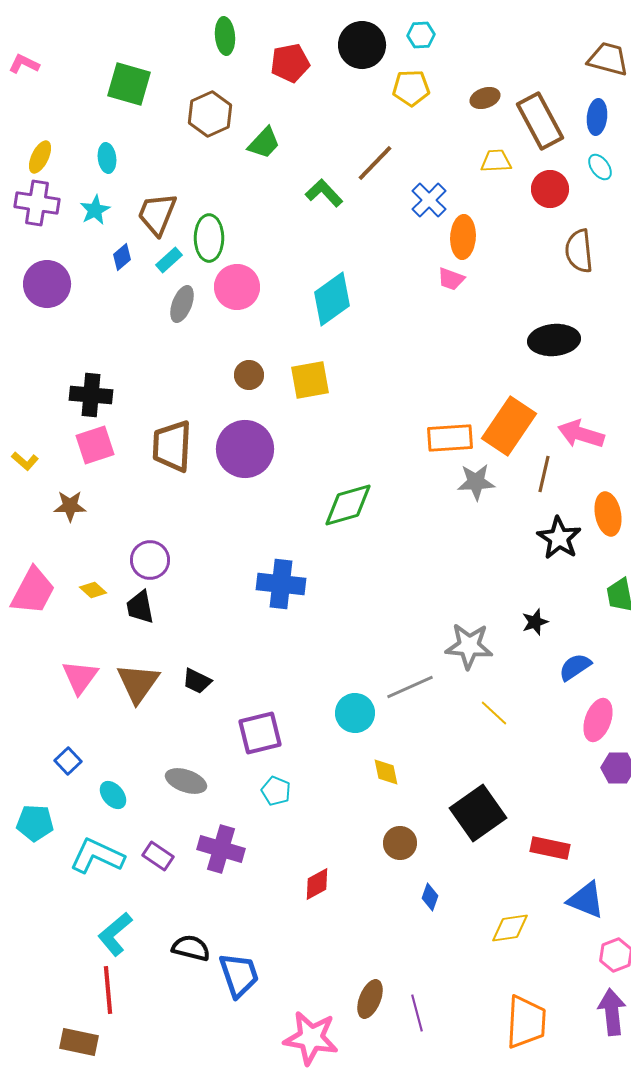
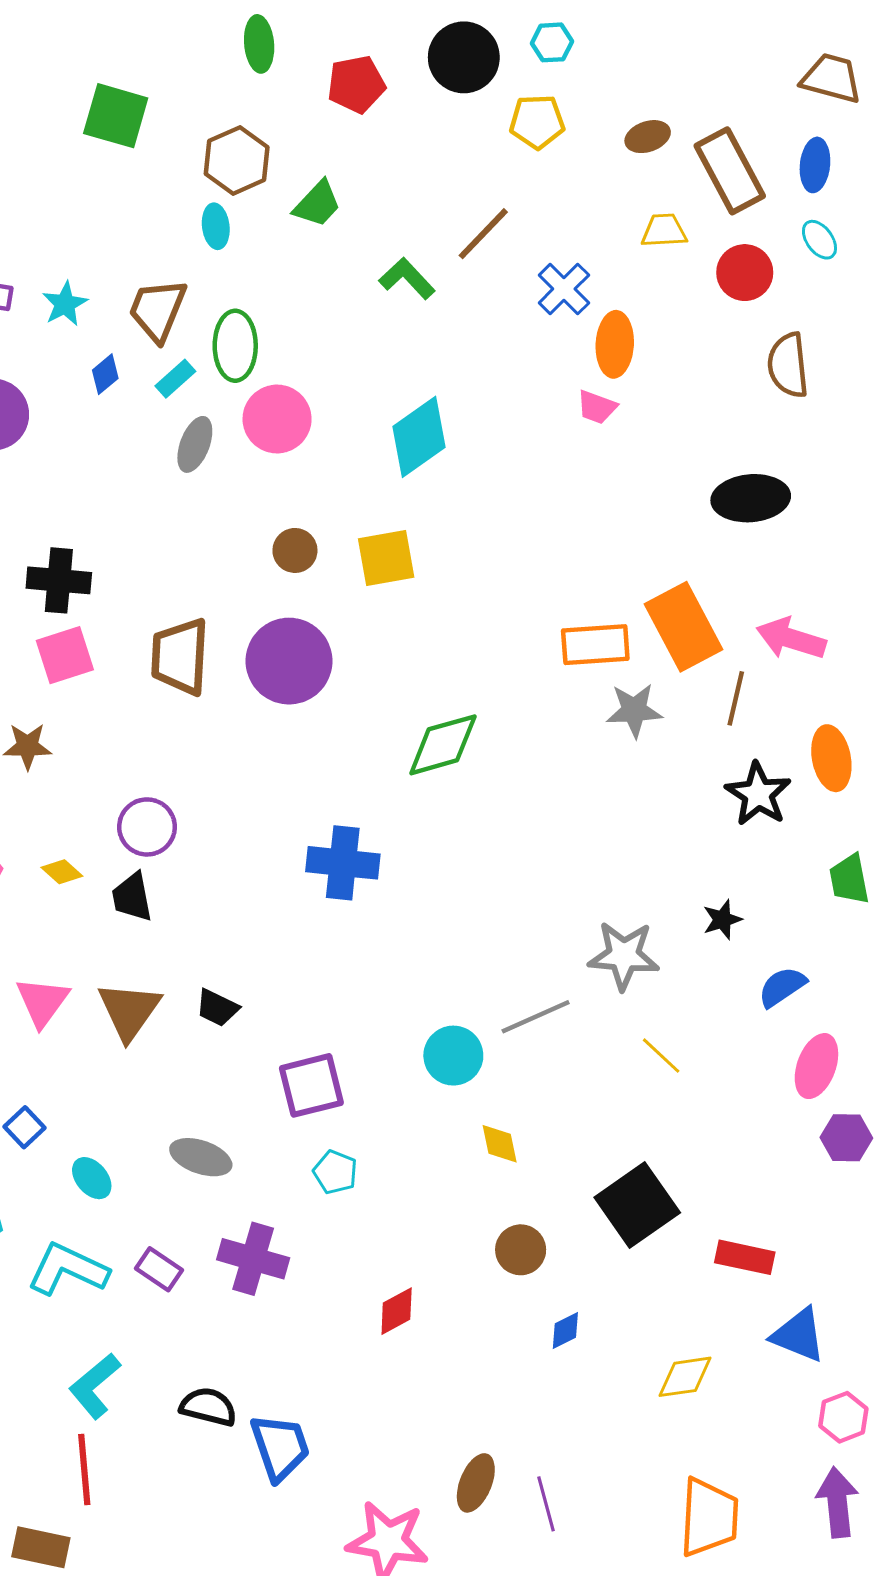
cyan ellipse: (107, 158) -> (216, 226), moved
orange rectangle: (509, 426) -> (683, 627), turned -62
blue diamond: (430, 897) -> (565, 1331), turned 44

